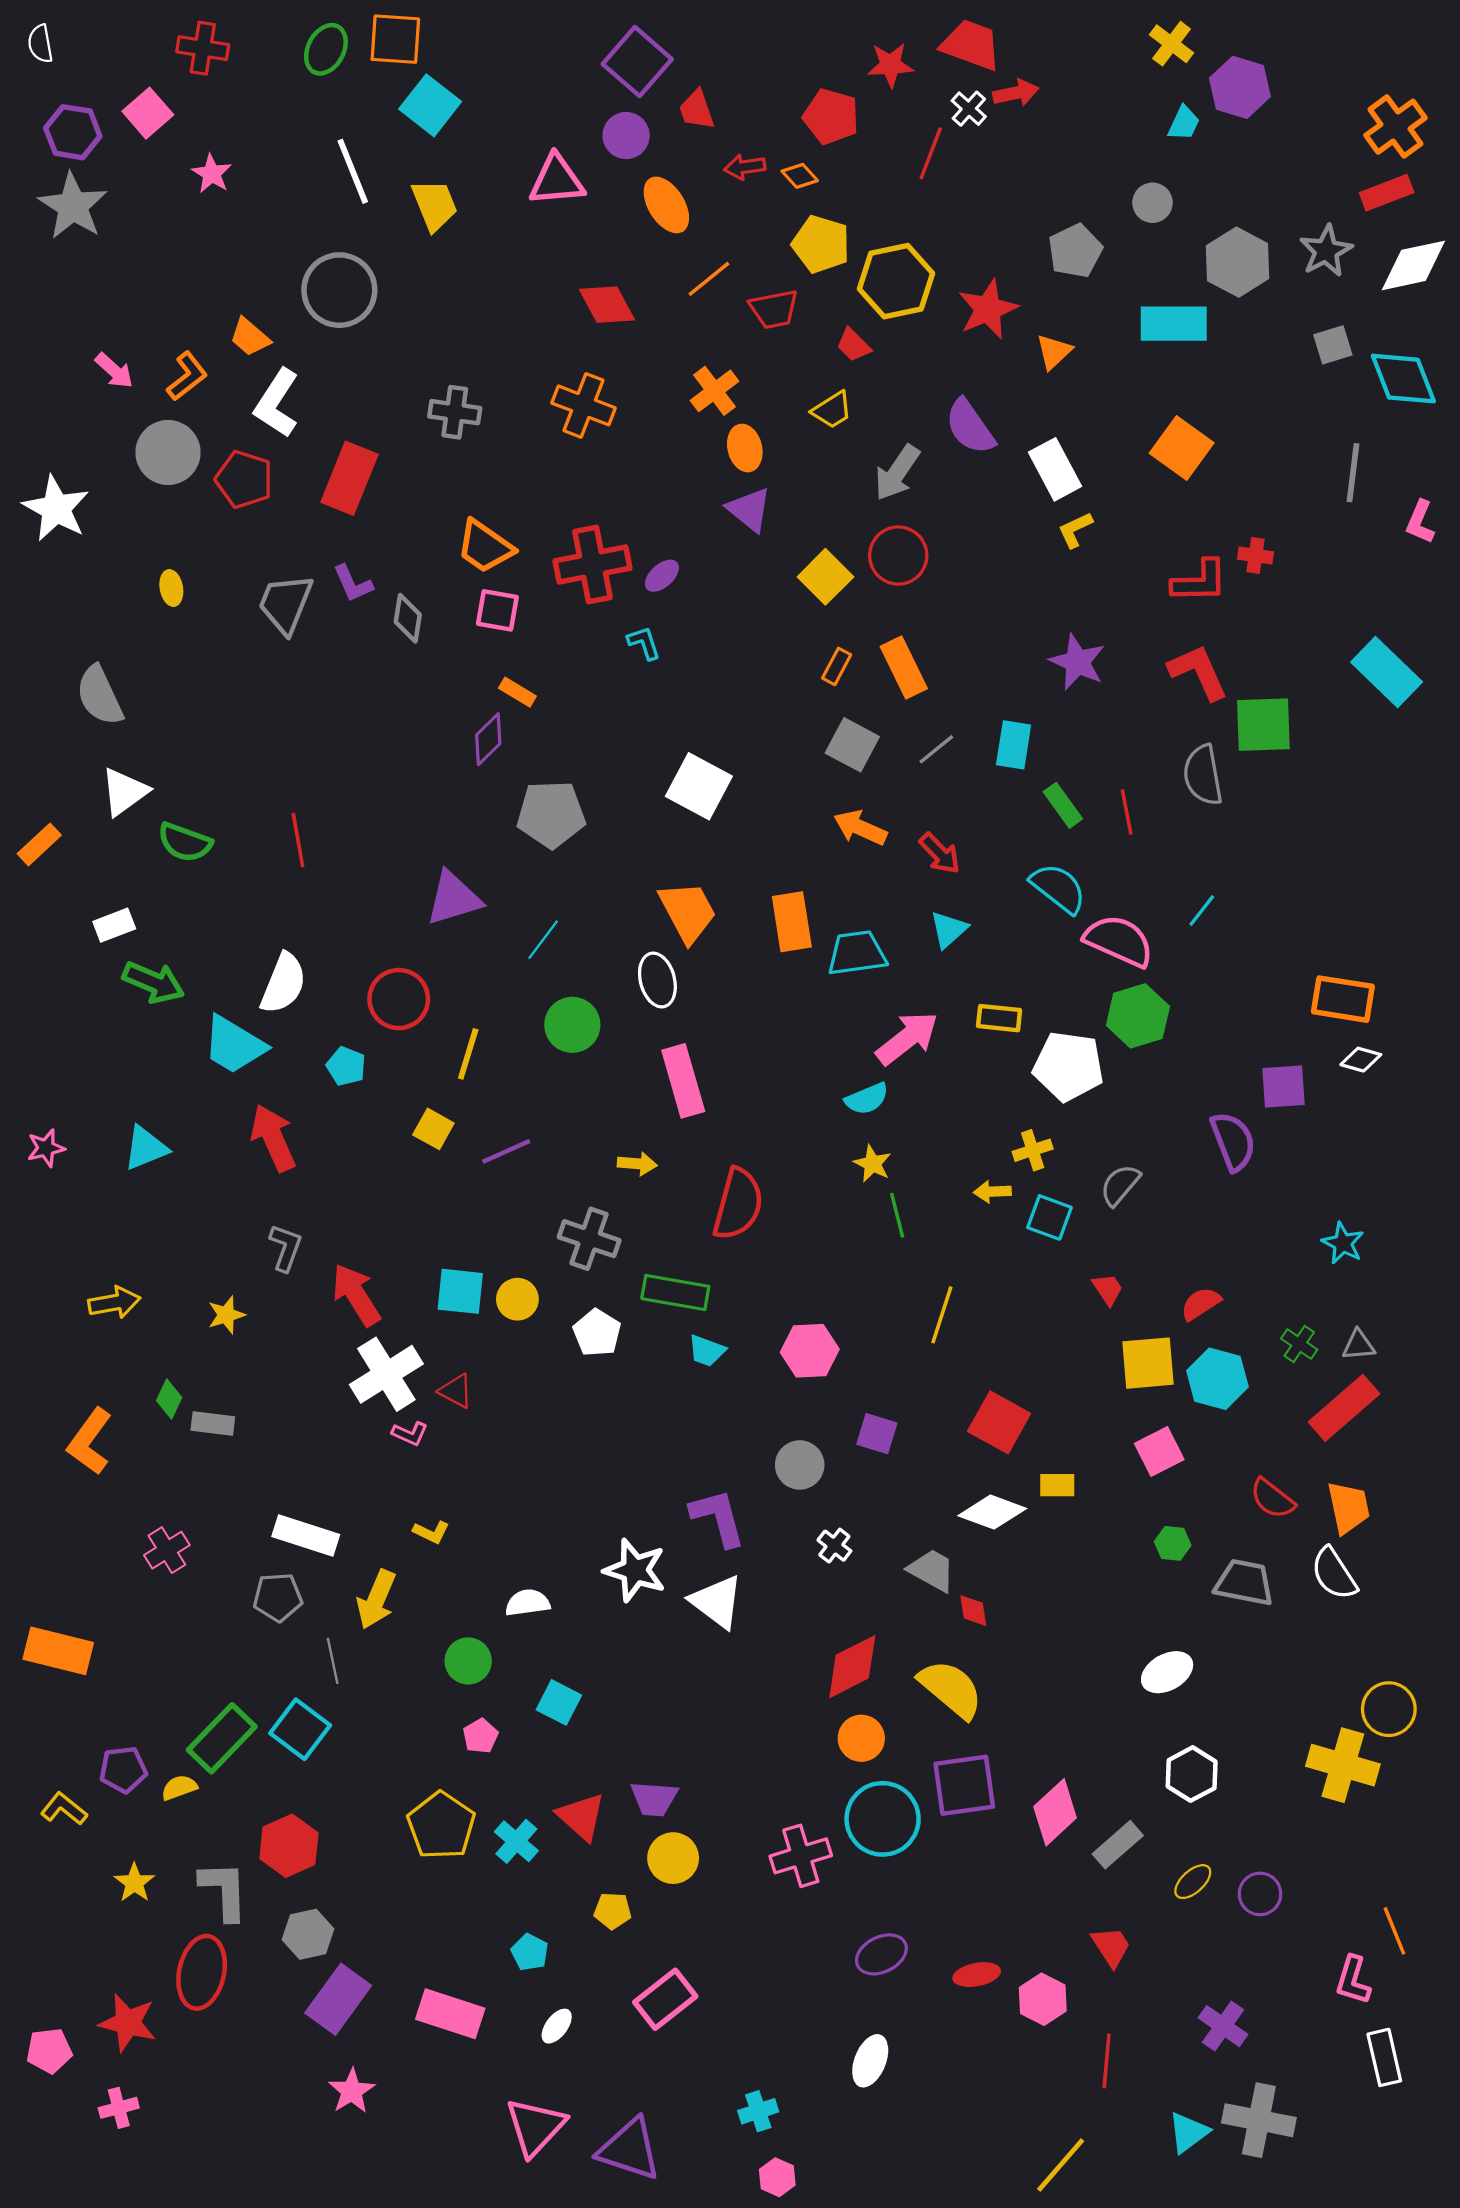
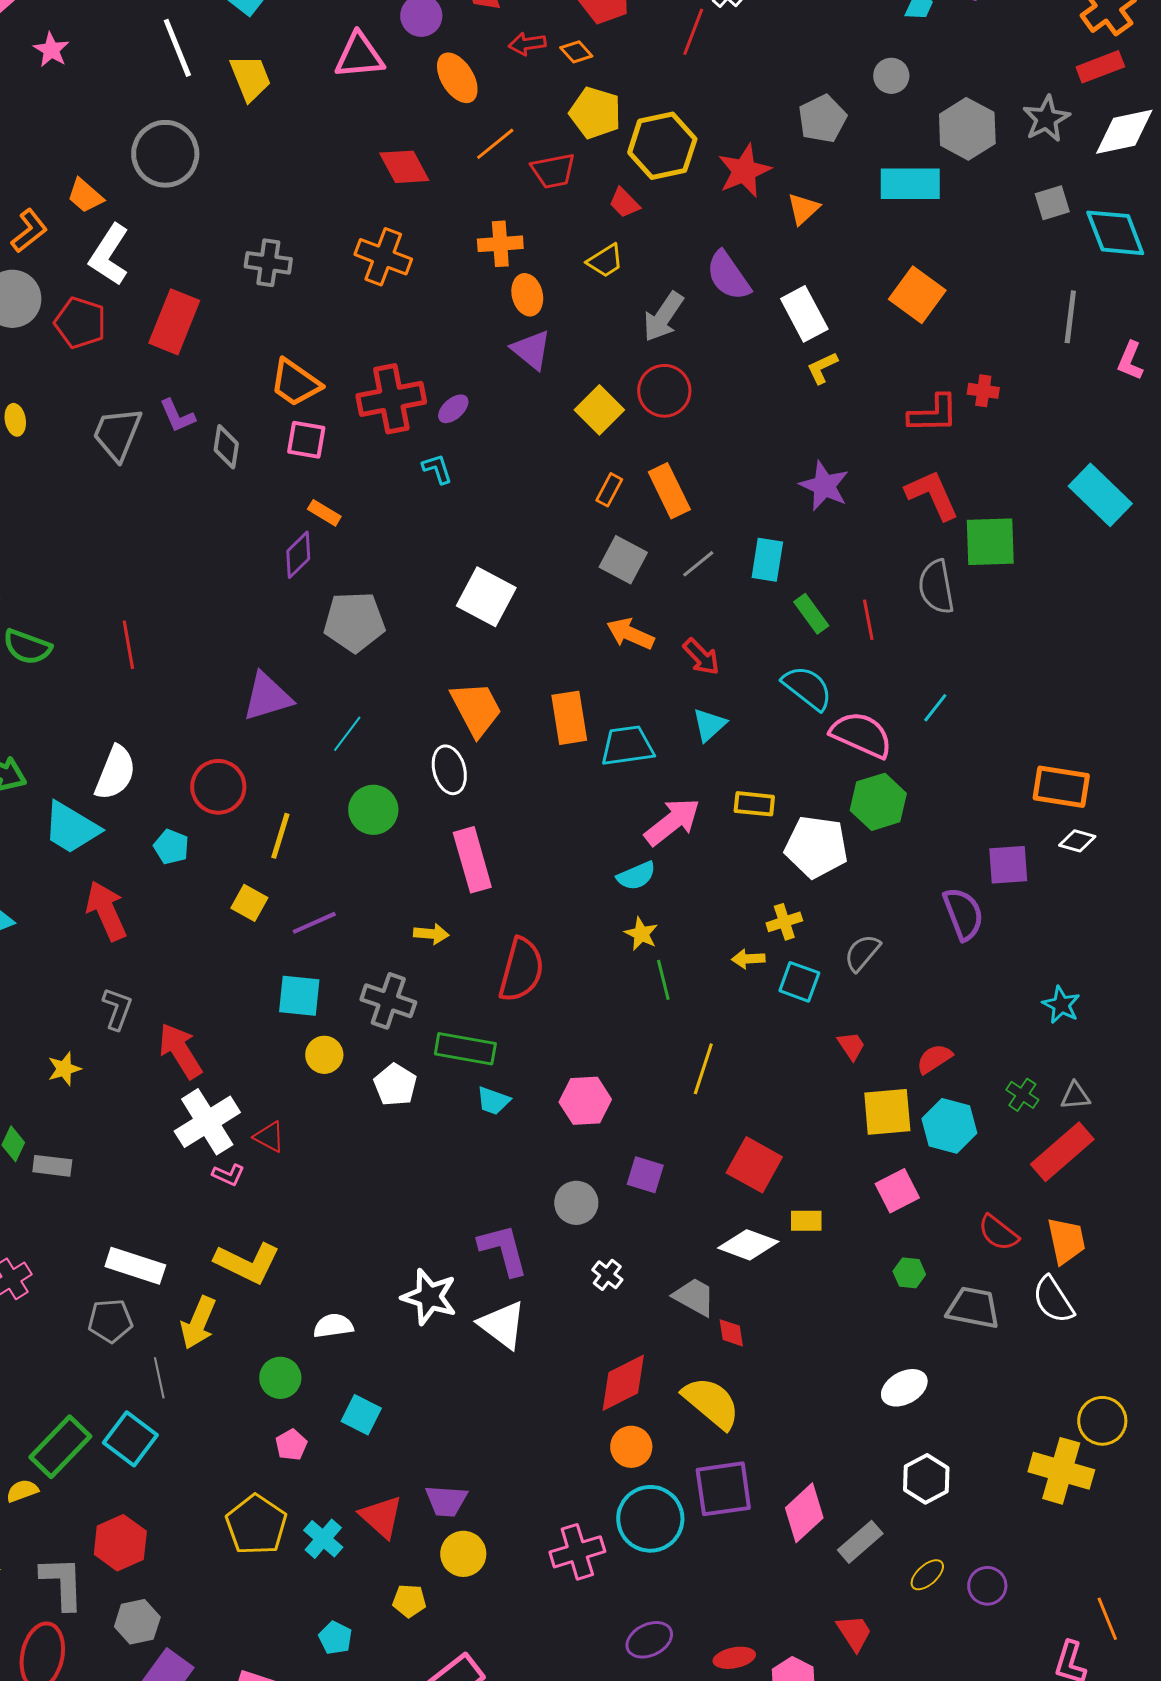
orange cross: (715, 391) -> (500, 244), turned 33
cyan square: (460, 1291) -> (299, 996), moved
yellow L-shape: (431, 1532) -> (247, 1263), size x2.0

